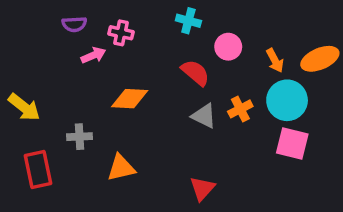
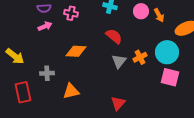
pink circle: (228, 47) -> (141, 11), moved
pink arrow: (93, 55) -> (45, 26), moved
orange arrow: (275, 61) -> (159, 15), moved
gray triangle: (204, 116) -> (119, 61), turned 42

